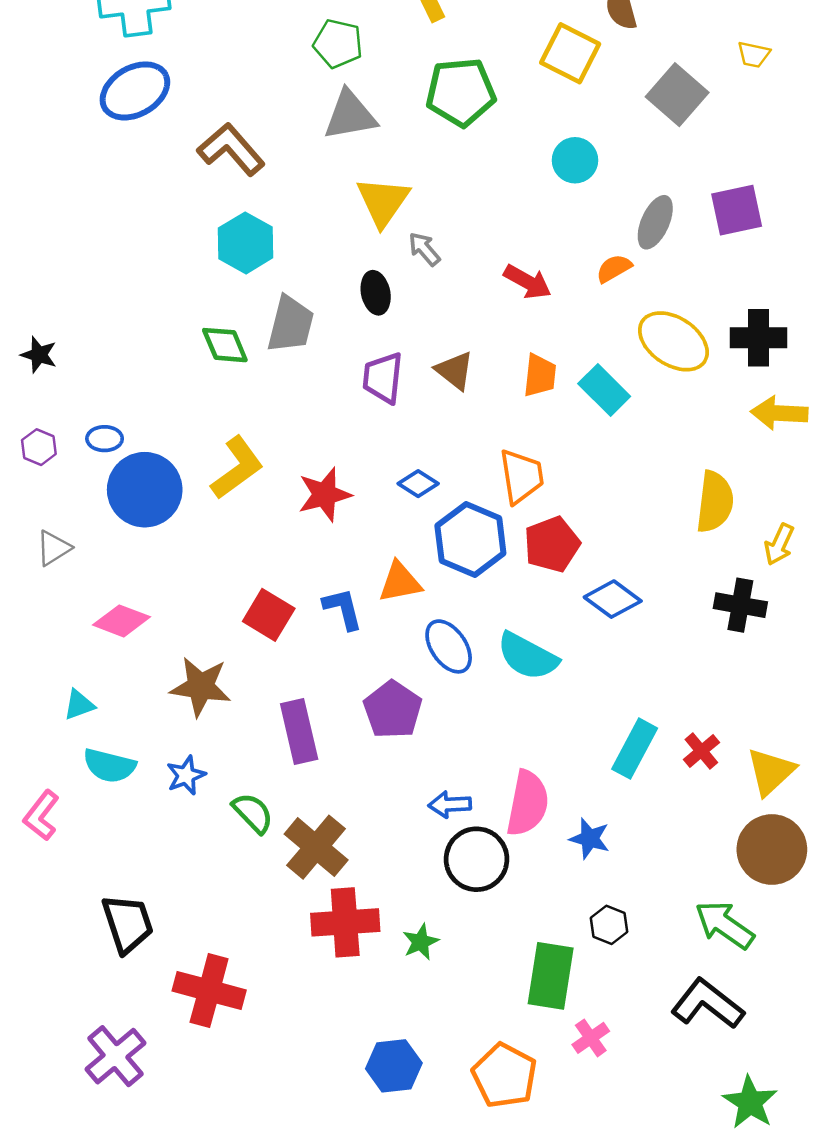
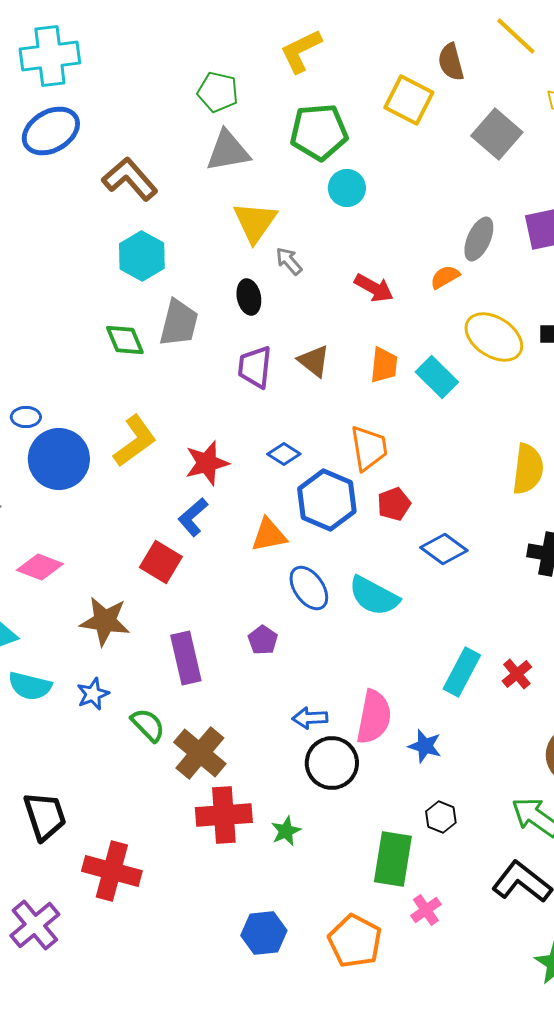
cyan circle: (575, 160) -> (347, 188), moved
red pentagon: (552, 544) -> (394, 504), size x0.7
blue L-shape: (343, 609) -> (193, 517), moved, turned -117
purple pentagon: (393, 710) -> (263, 640), size x0.6

